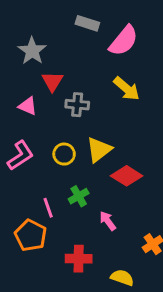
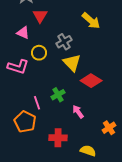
gray cross: (77, 105) -> (64, 42), moved, turned -35
yellow triangle: (99, 150) -> (72, 63), turned -36
yellow circle: (64, 154) -> (39, 53), moved
pink L-shape: (20, 155) -> (18, 67), turned 50

